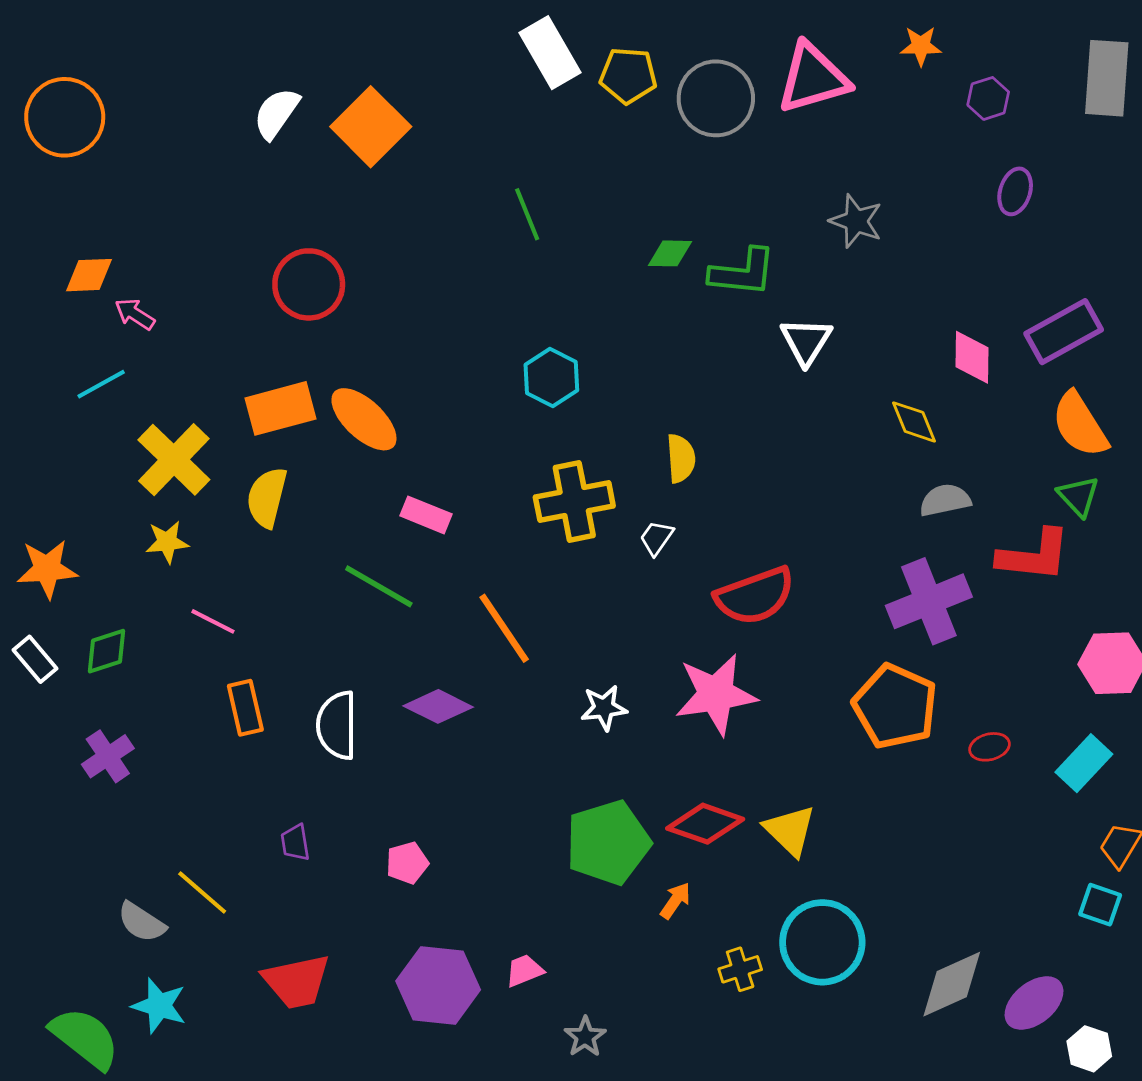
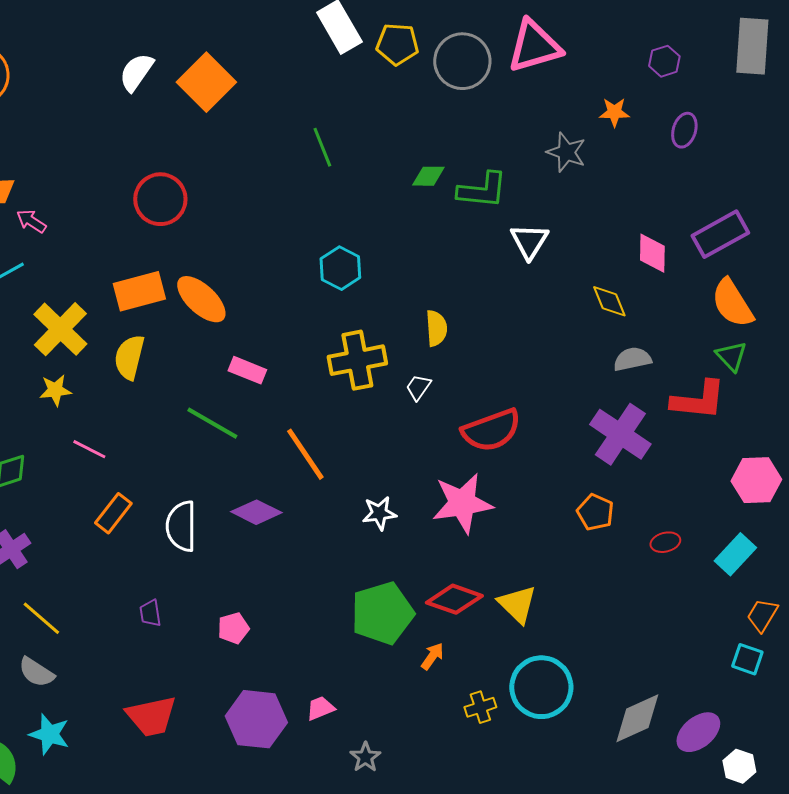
orange star: (921, 46) -> (614, 112), moved
purple cross: (929, 601) -> (620, 434), turned -34
orange pentagon: (895, 706) -> (595, 512), size x0.6
orange rectangle: (245, 708) -> (113, 513), turned 51
yellow line: (202, 892) -> (41, 618), moved

